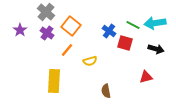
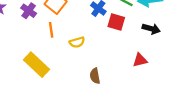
orange line: (67, 50) -> (51, 30), turned -48
yellow rectangle: (54, 81) -> (36, 65), turned -50

